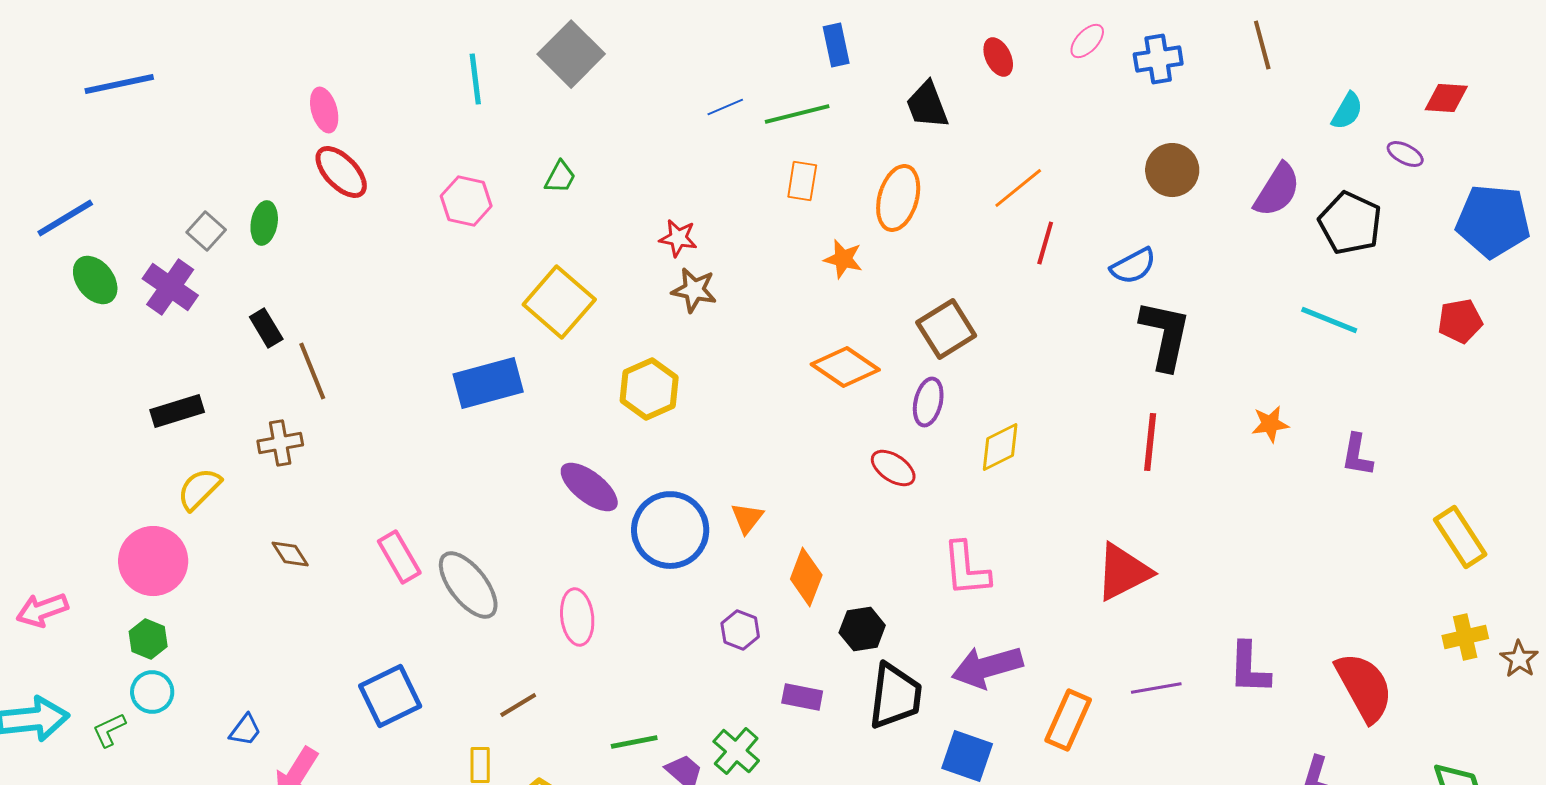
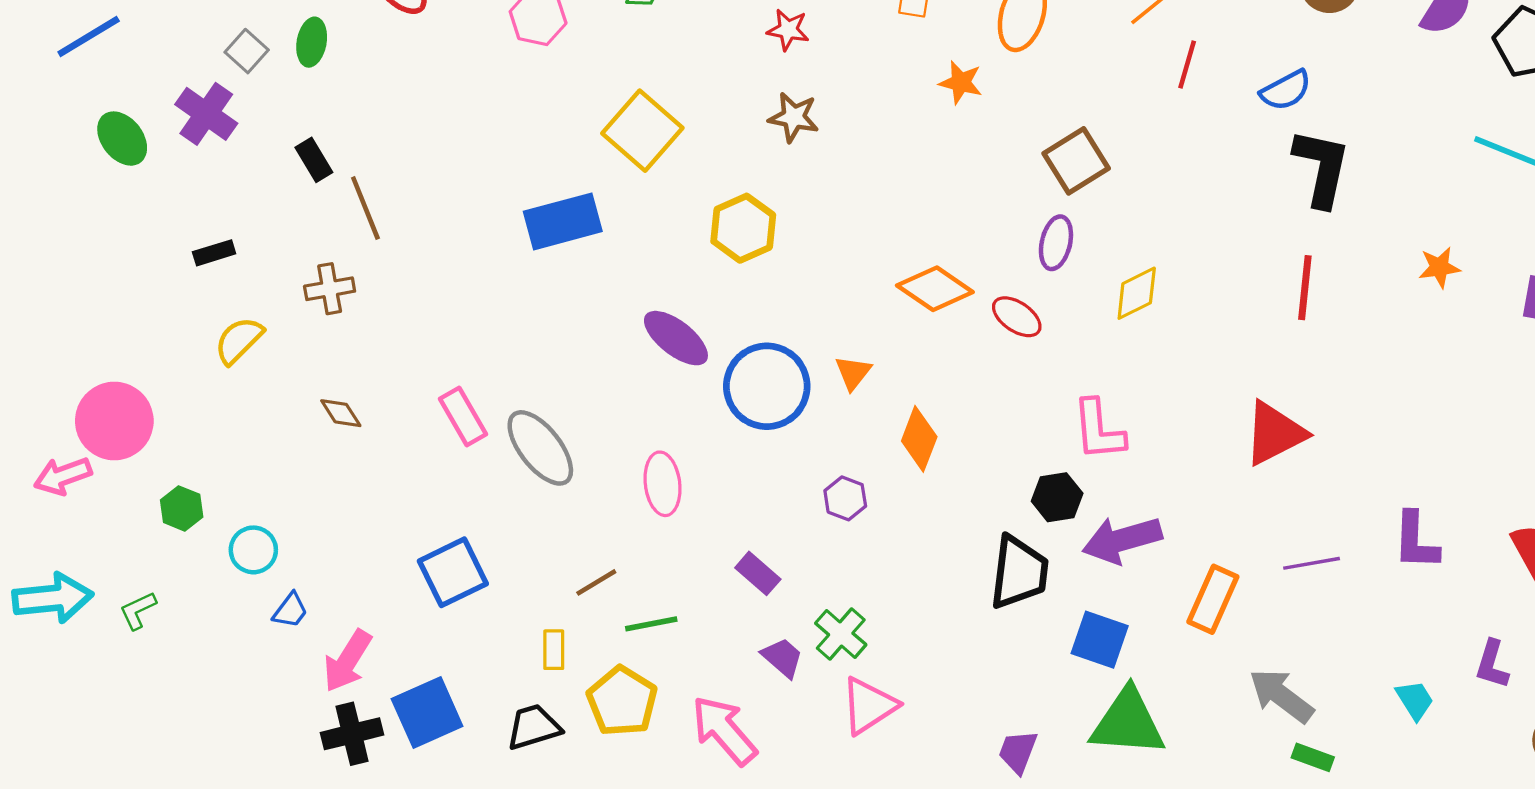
red star: (678, 238) -> (788, 30), moved
green ellipse: (95, 280) -> (122, 139), moved
orange diamond: (845, 367) -> (935, 289), moved
black rectangle: (177, 411) -> (214, 253), size x0.7
pink circle: (153, 561) -> (114, 421), moved
black hexagon: (862, 629) -> (1057, 497), moved
cyan circle: (152, 692) -> (253, 550), moved
purple rectangle: (802, 697) -> (758, 573), moved, turned 30
green line: (634, 742) -> (651, 624), moved

